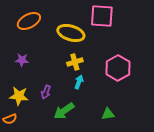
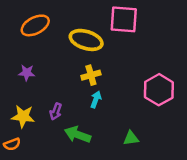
pink hexagon: (118, 68) -> (159, 90), moved
green arrow: (64, 111) -> (78, 135), turned 55

